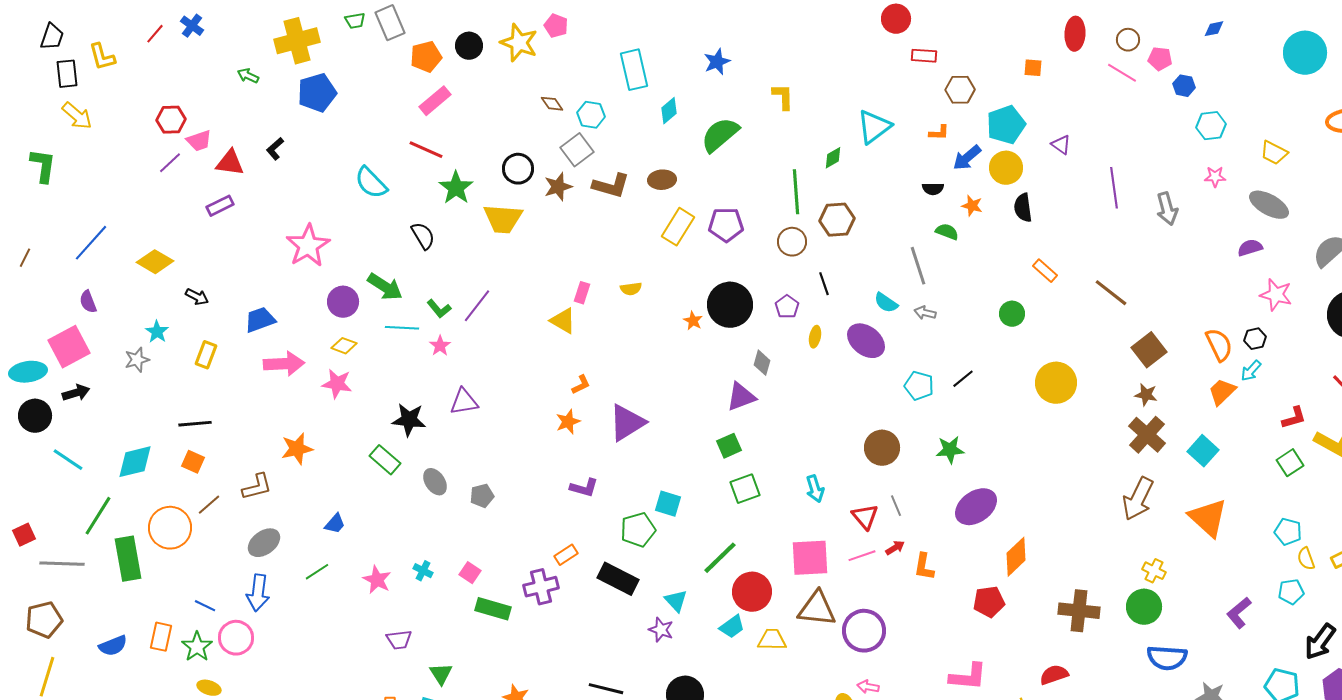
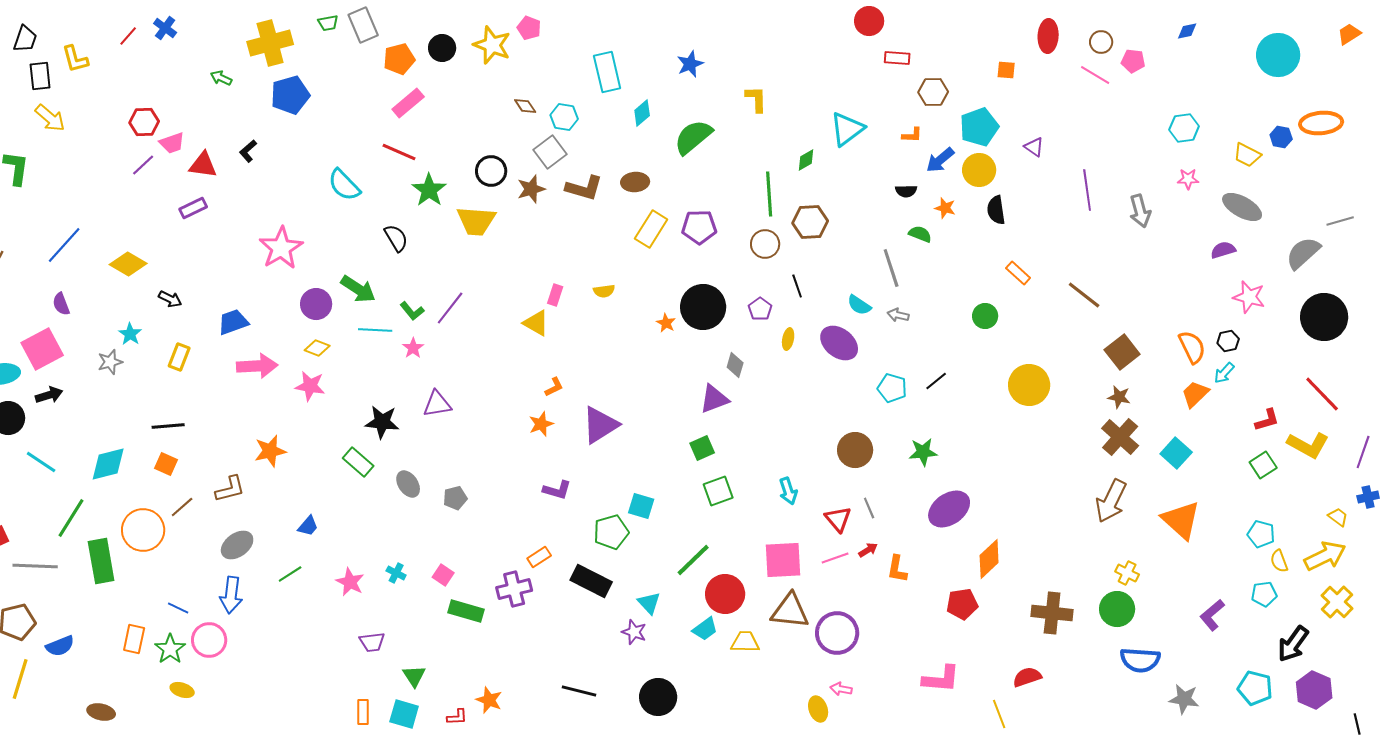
blue hexagon: (1184, 86) -> (1281, 137), moved
blue semicircle: (113, 646) -> (60, 646), moved

